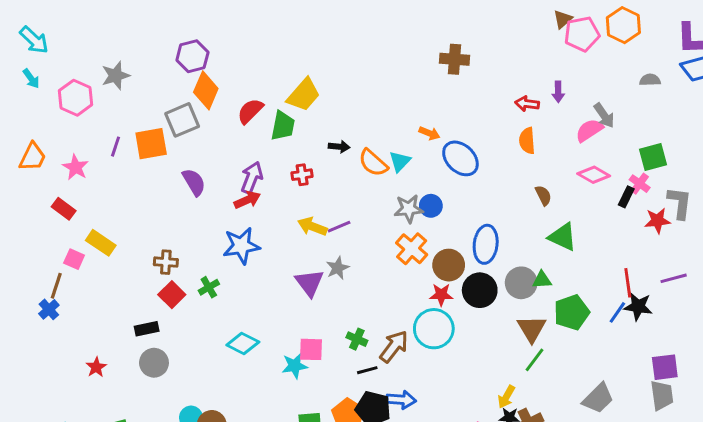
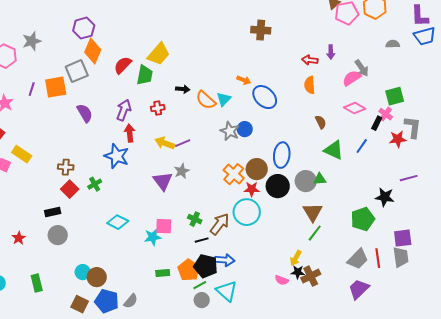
red arrow: (247, 200) -> (130, 133), moved, turned -72
gray star: (409, 209) -> (230, 131), turned 30
blue star: (241, 246) -> (117, 156), turned 30
orange cross: (412, 249) -> (234, 174), moved
red line: (628, 283) -> (378, 258), moved
green pentagon: (572, 312) -> (363, 219), moved
blue line: (617, 312) -> (362, 146), moved

